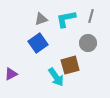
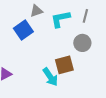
gray triangle: (41, 19) -> (36, 11), moved
blue square: (38, 43) -> (23, 30), moved

